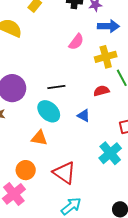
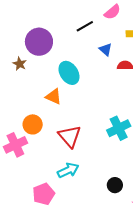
black line: (56, 87) -> (85, 26), moved, turned -36
blue triangle: (84, 115) -> (106, 49), moved

